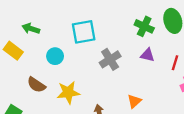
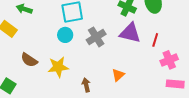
purple triangle: (147, 55) -> (130, 33), size x1.6
cyan circle: (55, 56) -> (65, 35), moved

